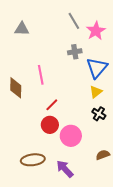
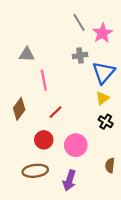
gray triangle: (22, 29) -> (27, 54), moved
brown diamond: (16, 88) -> (19, 109), moved, turned 35
red circle: (50, 125) -> (44, 140), moved
brown semicircle: (103, 155) -> (110, 165), turned -64
purple arrow: (65, 169) -> (69, 180), turned -120

